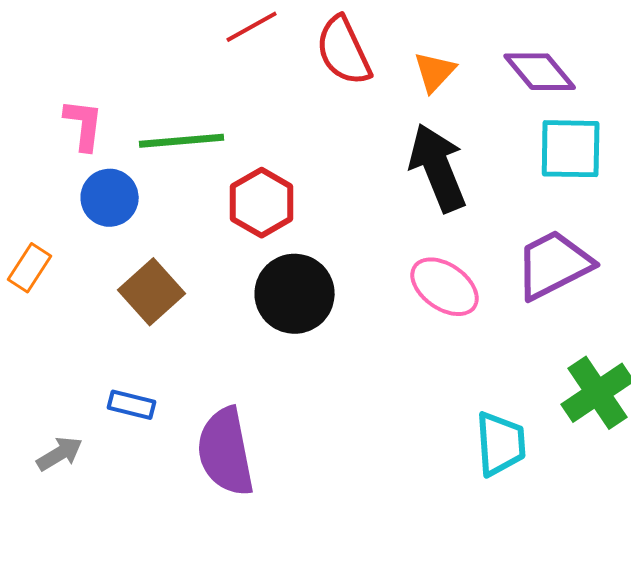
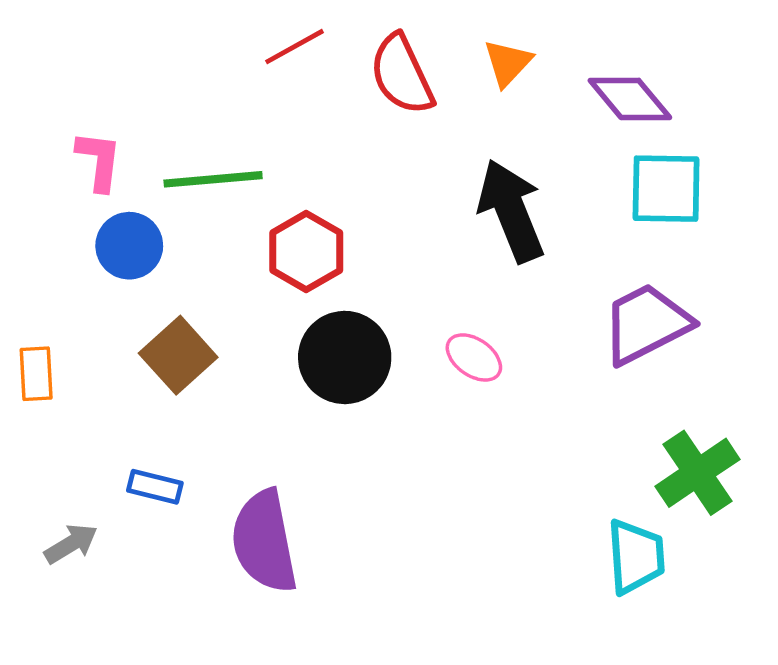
orange triangle: (435, 72) -> (508, 63), moved
orange rectangle: (30, 268) -> (36, 374), moved, turned -36
pink ellipse: (445, 287) -> (474, 357), moved, size x0.7
cyan trapezoid: (501, 444) -> (636, 557), moved

